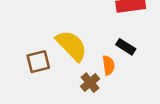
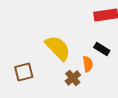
brown square: (38, 62) -> (24, 72), moved

